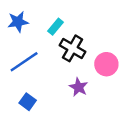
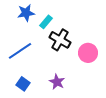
blue star: (18, 22) -> (26, 13), moved
purple star: (79, 87) -> (57, 82), moved

